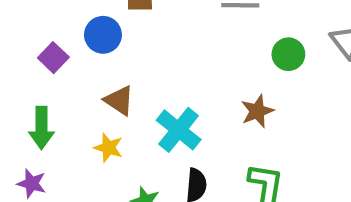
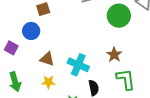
green circle: (288, 54) -> (119, 16), size x1.5
brown star: (257, 111) -> (114, 55), moved

